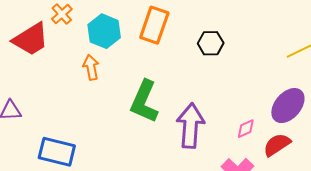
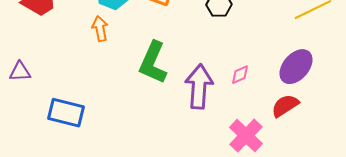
pink diamond: (246, 129) -> (240, 75), moved

